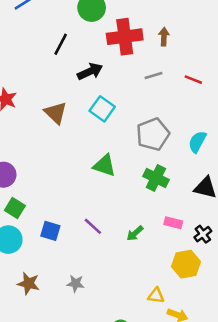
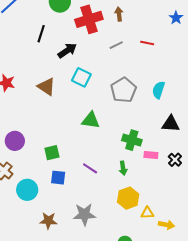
green cross: (156, 178) -> (132, 140), moved
green square: (15, 208) -> (52, 153), moved, turned -35
green arrow: (135, 233) -> (123, 168), turned -48
yellow hexagon: (186, 264) -> (128, 198), moved
gray star: (76, 284) -> (84, 214), size x1.6

